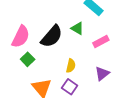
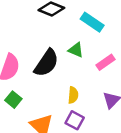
green square: (28, 59) -> (13, 100), moved

